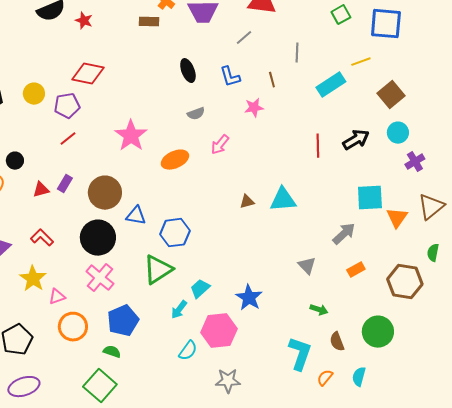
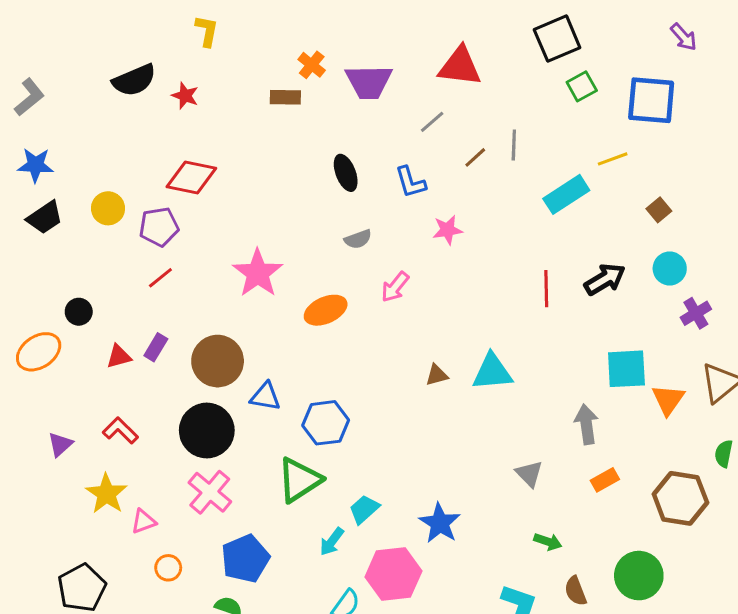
brown line: (272, 80) -> (475, 157), moved, turned 63
brown square: (391, 95) -> (659, 210), size x0.6
gray arrow: (344, 234) -> (586, 424), turned -55
orange circle: (73, 327) -> (168, 568), size x0.6

